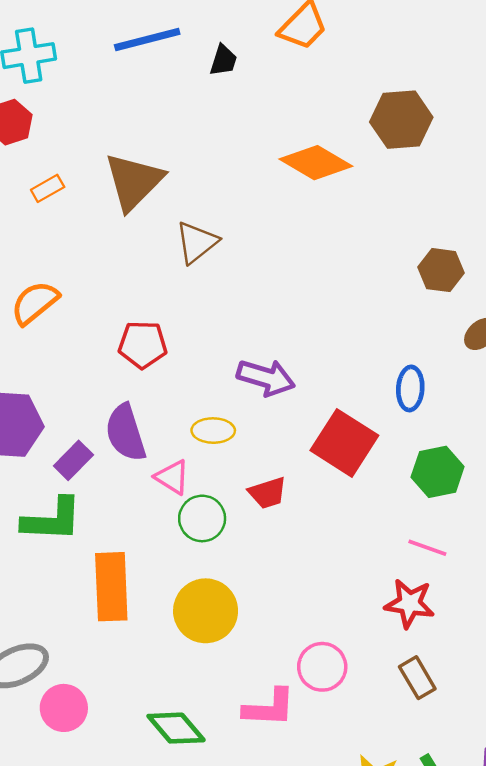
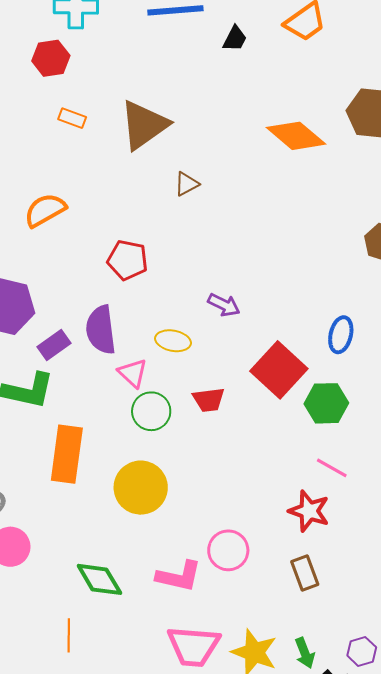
orange rectangle: (48, 188) -> (72, 118), turned 40
brown triangle: (197, 242) -> (187, 184), size x0.7
purple arrow: (266, 378) -> (224, 305), size x0.7
green hexagon: (438, 472) -> (326, 403), moved

